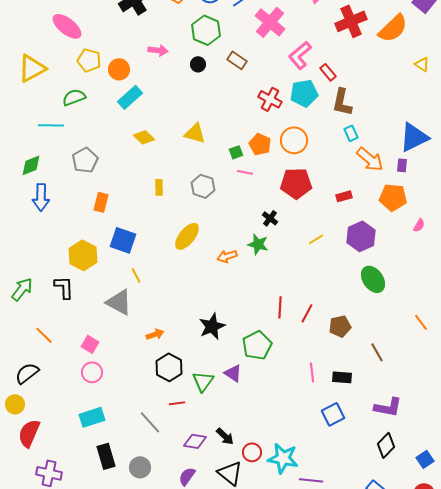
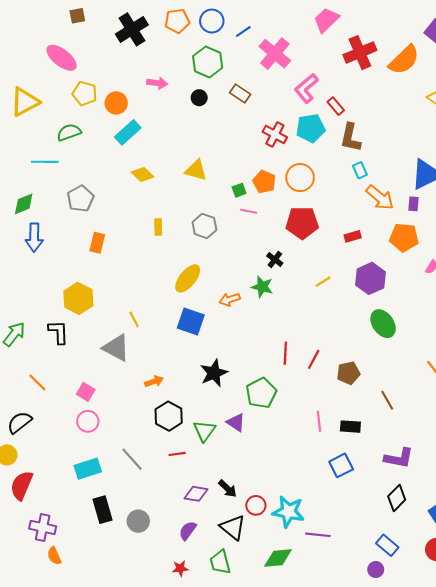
blue square: (123, 240) -> (191, 322), moved
gray line: (150, 422) -> (132, 459), moved

